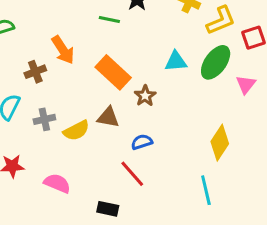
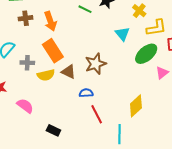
cyan triangle: (176, 61) -> (122, 34), moved, turned 42
brown cross: (35, 72) -> (26, 18), moved
orange rectangle: (113, 72) -> (53, 51), moved
brown star: (145, 96) -> (96, 64), size x1.5
red line: (132, 174) -> (97, 114), moved

